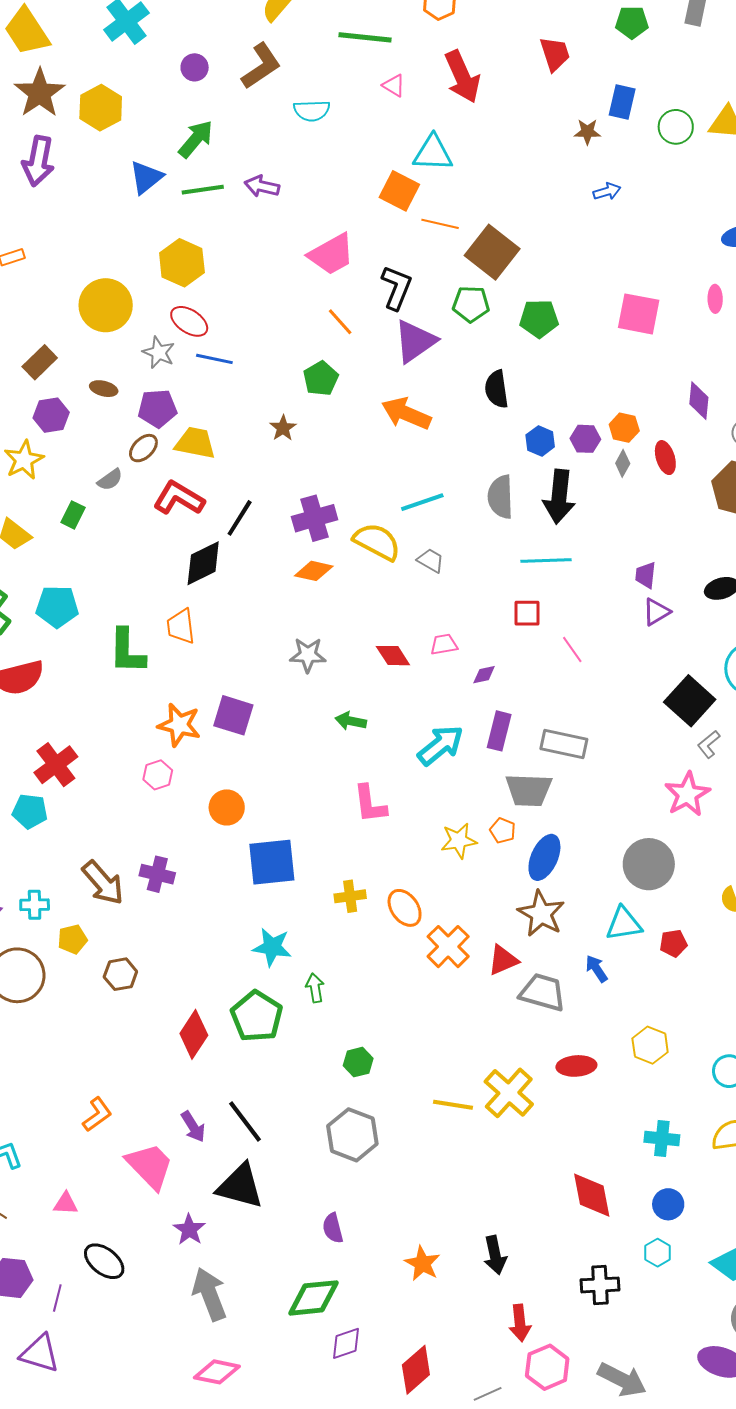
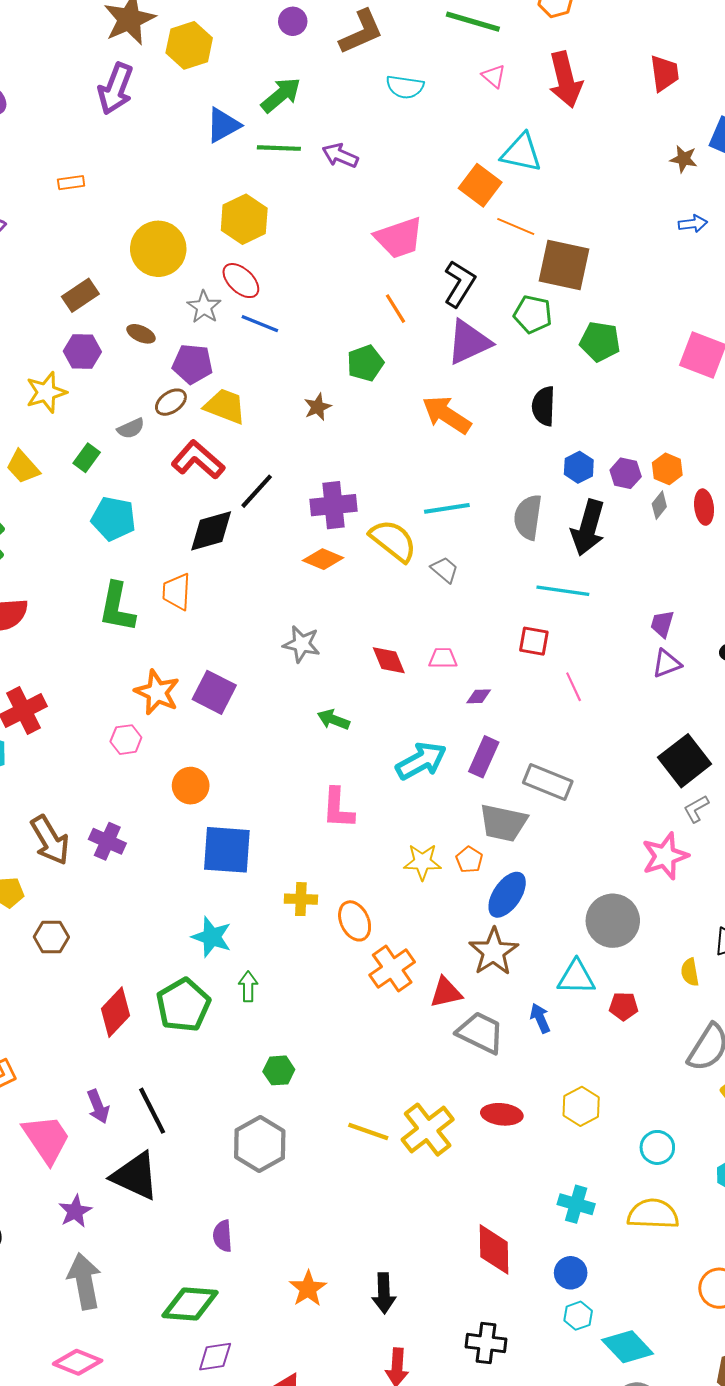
brown square: (492, 252) -> (564, 265), turned -36
cyan pentagon: (57, 607) -> (113, 519), moved
cyan hexagon: (658, 1253) -> (578, 1316), moved

